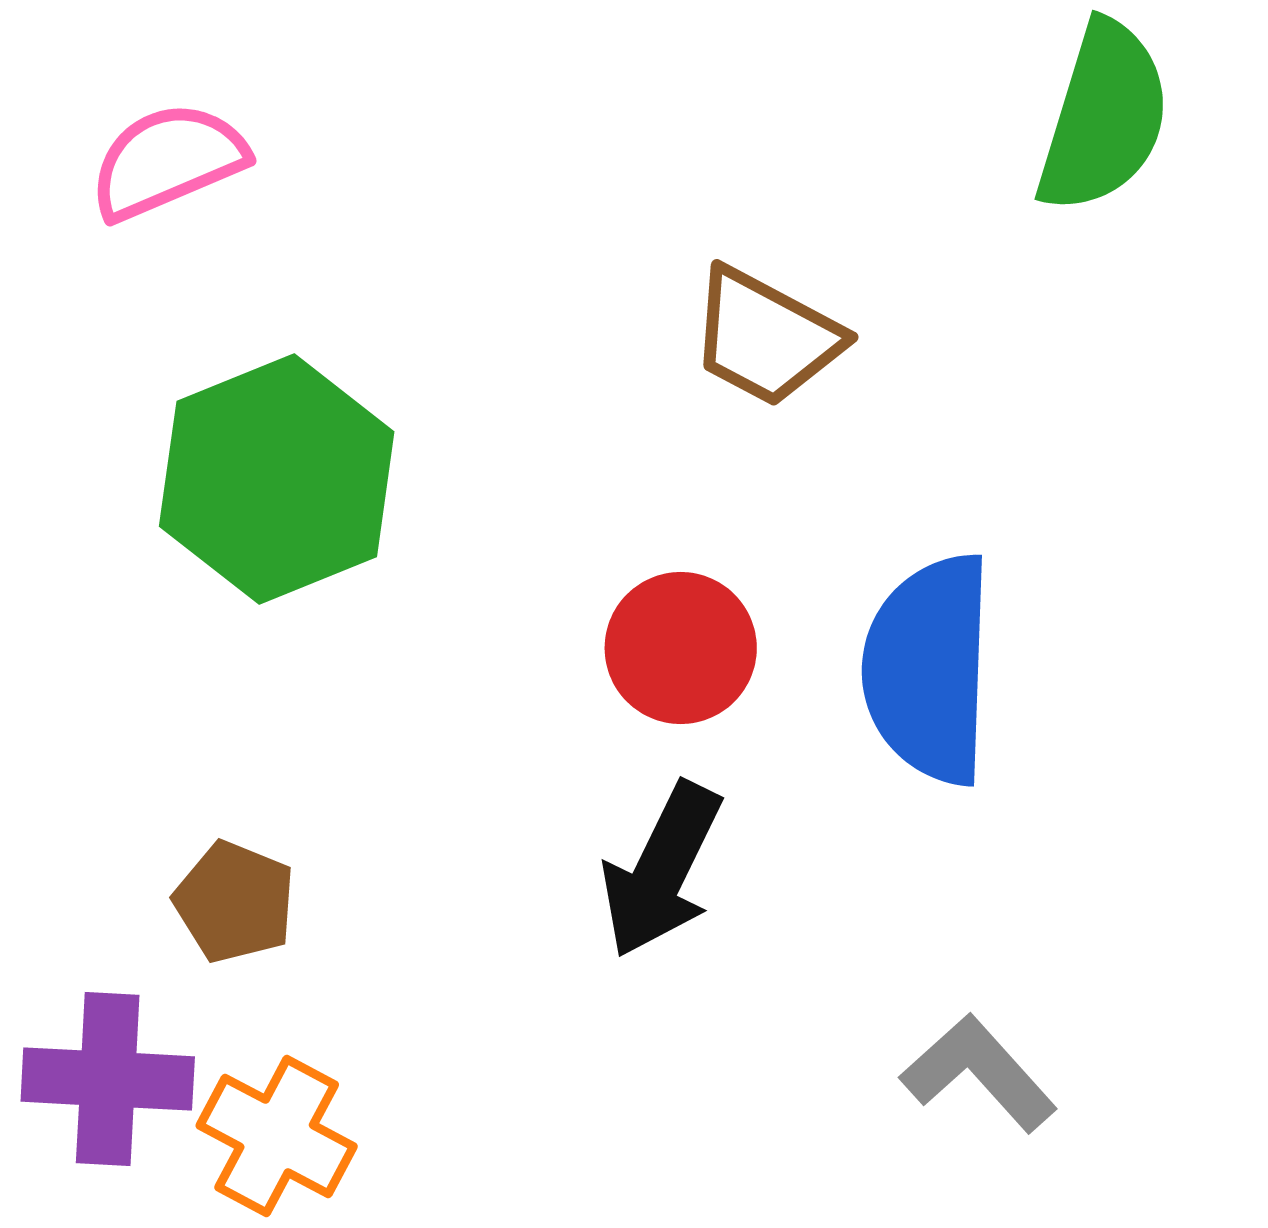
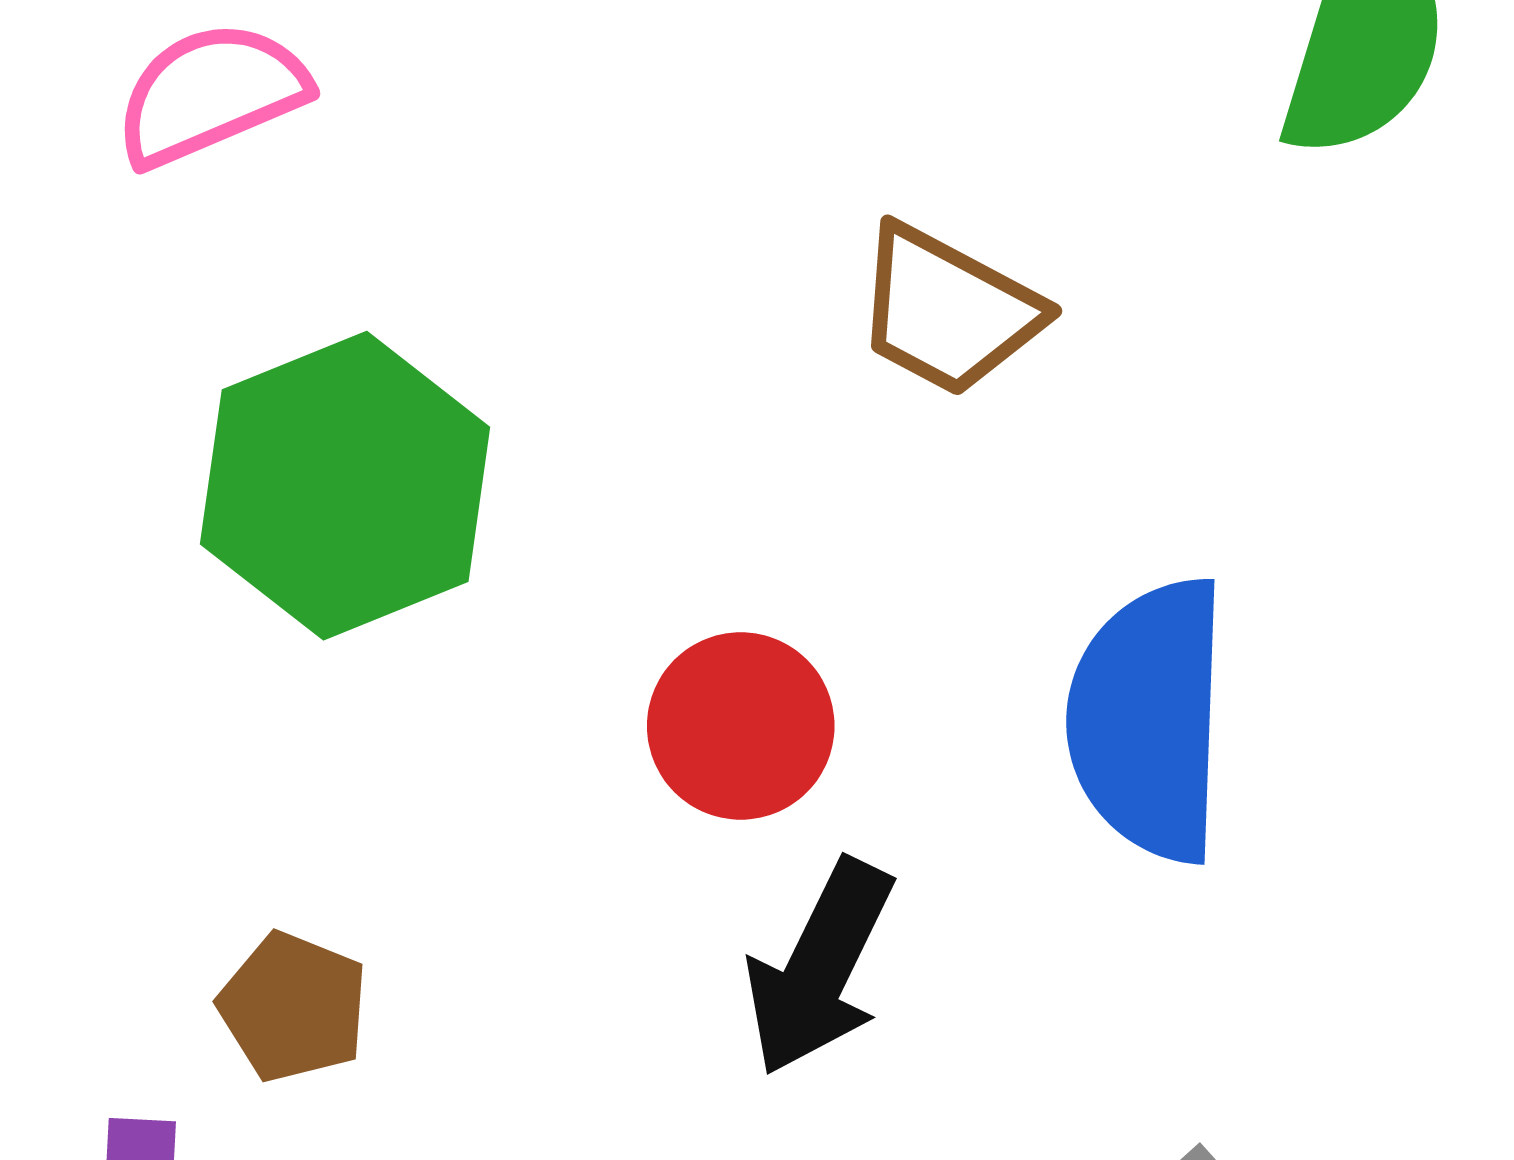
red circle: (681, 648) -> (741, 726), moved

